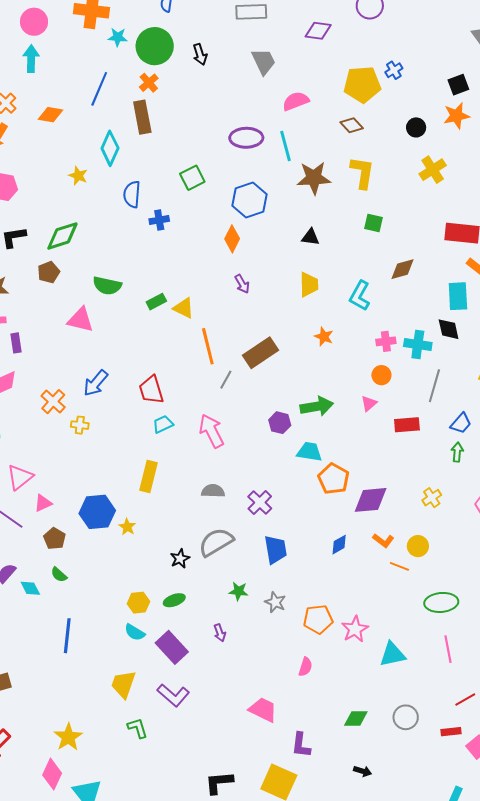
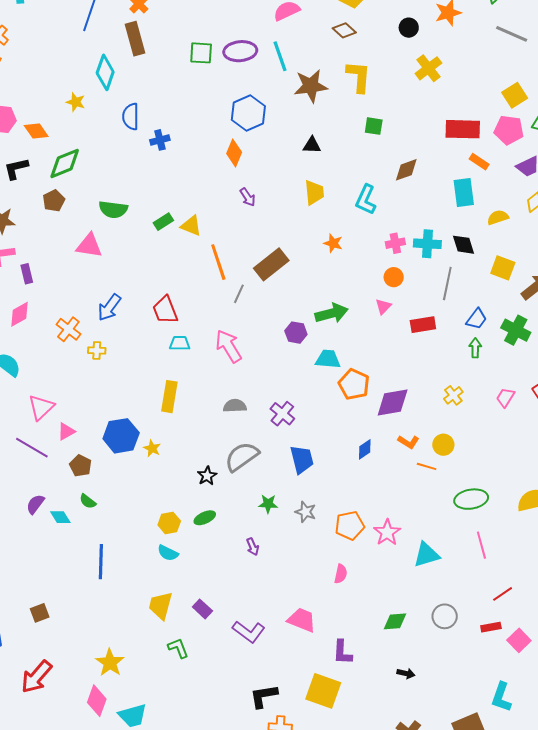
orange diamond: (51, 115) -> (36, 131), moved, turned 50
green square: (192, 178) -> (201, 53), moved, turned 35
black diamond: (449, 329) -> (463, 245), moved
cyan trapezoid: (163, 424) -> (180, 343), turned 30
purple rectangle: (172, 647) -> (202, 609), moved, size x0.6
purple L-shape: (173, 695) -> (249, 632), moved

